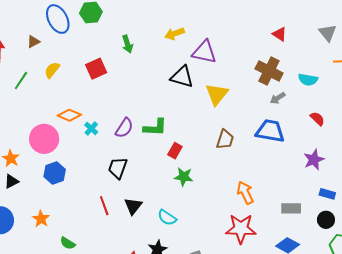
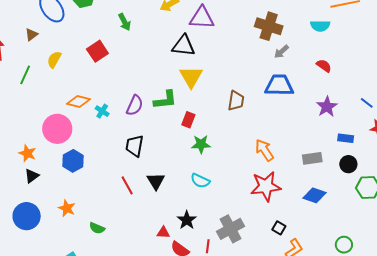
cyan semicircle: (308, 80) -> (320, 26), moved
yellow triangle: (217, 94) -> (191, 77), moved
cyan semicircle: (167, 218) -> (200, 181), moved

